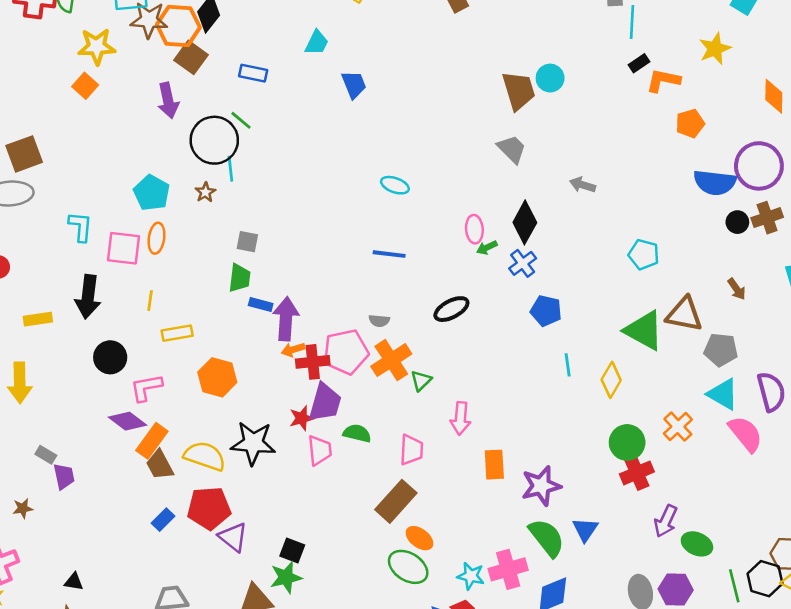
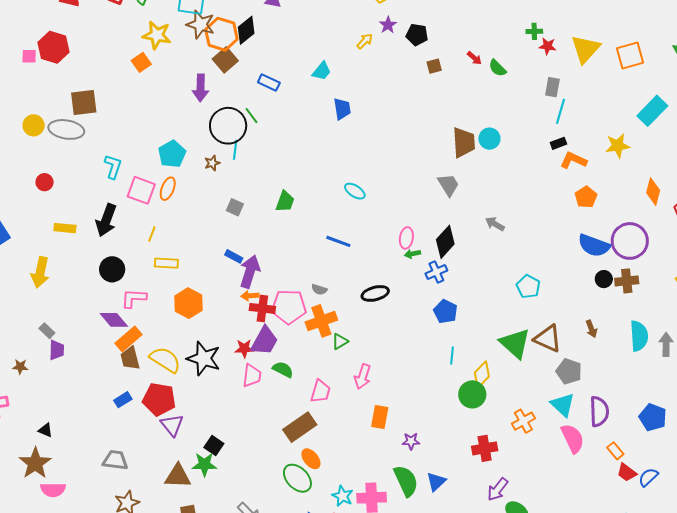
orange pentagon: (690, 123) -> (586, 197), turned -30
green trapezoid: (239, 278) -> (285, 201), moved
green circle: (627, 442) -> (472, 394), moved
purple star: (541, 486) -> (411, 441), size x0.6

